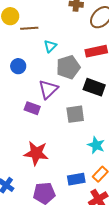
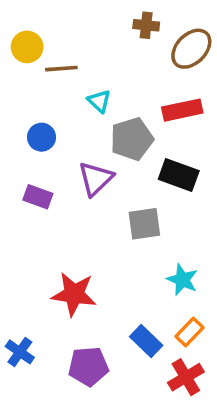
cyan triangle: (50, 46) -> (99, 101), turned -32
purple rectangle: (32, 108) -> (38, 197), moved
blue rectangle: (76, 179) -> (146, 341), turned 54

